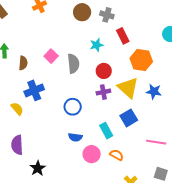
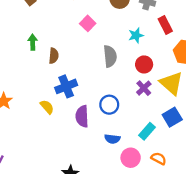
pink square: (51, 56) -> (88, 23), moved
purple cross: (103, 92) -> (144, 88), turned -32
cyan rectangle: (106, 131) -> (147, 131), turned 70
purple semicircle: (17, 145) -> (82, 116), moved

